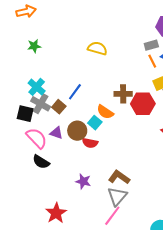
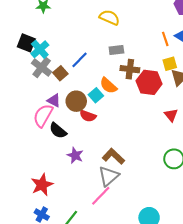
gray rectangle: (151, 45) -> (116, 50), moved
black square: (25, 114) -> (26, 43), moved
pink semicircle: (37, 138) -> (43, 116), moved, turned -115
black semicircle: (41, 162) -> (58, 131), moved

